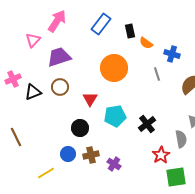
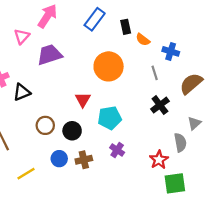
brown circle: (60, 87) -> (45, 125), moved
black cross: (147, 124) -> (160, 105), moved
purple cross: (114, 164) -> (117, 150), moved
yellow line: (46, 173) -> (26, 174), moved

